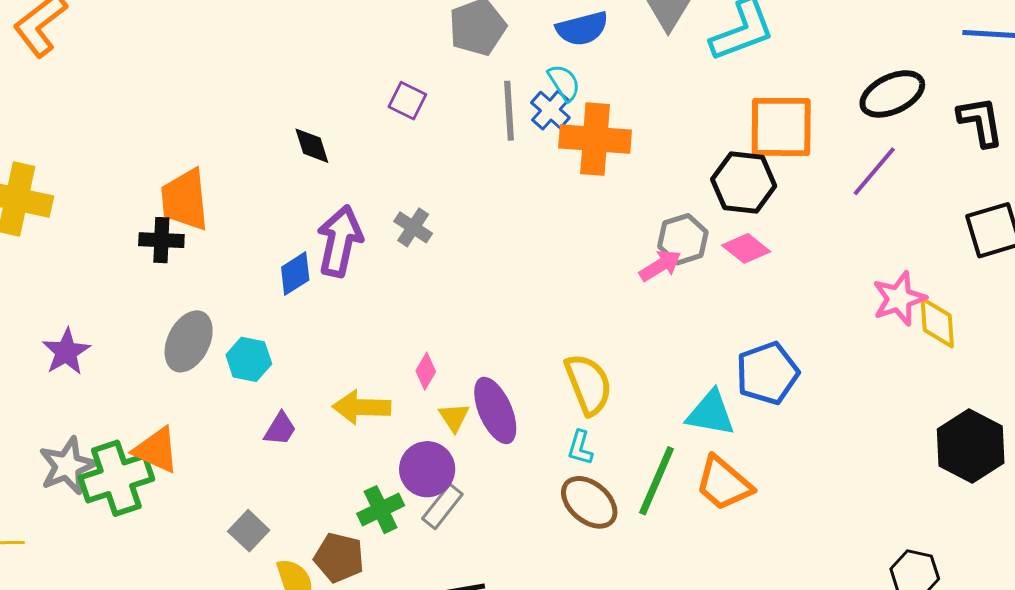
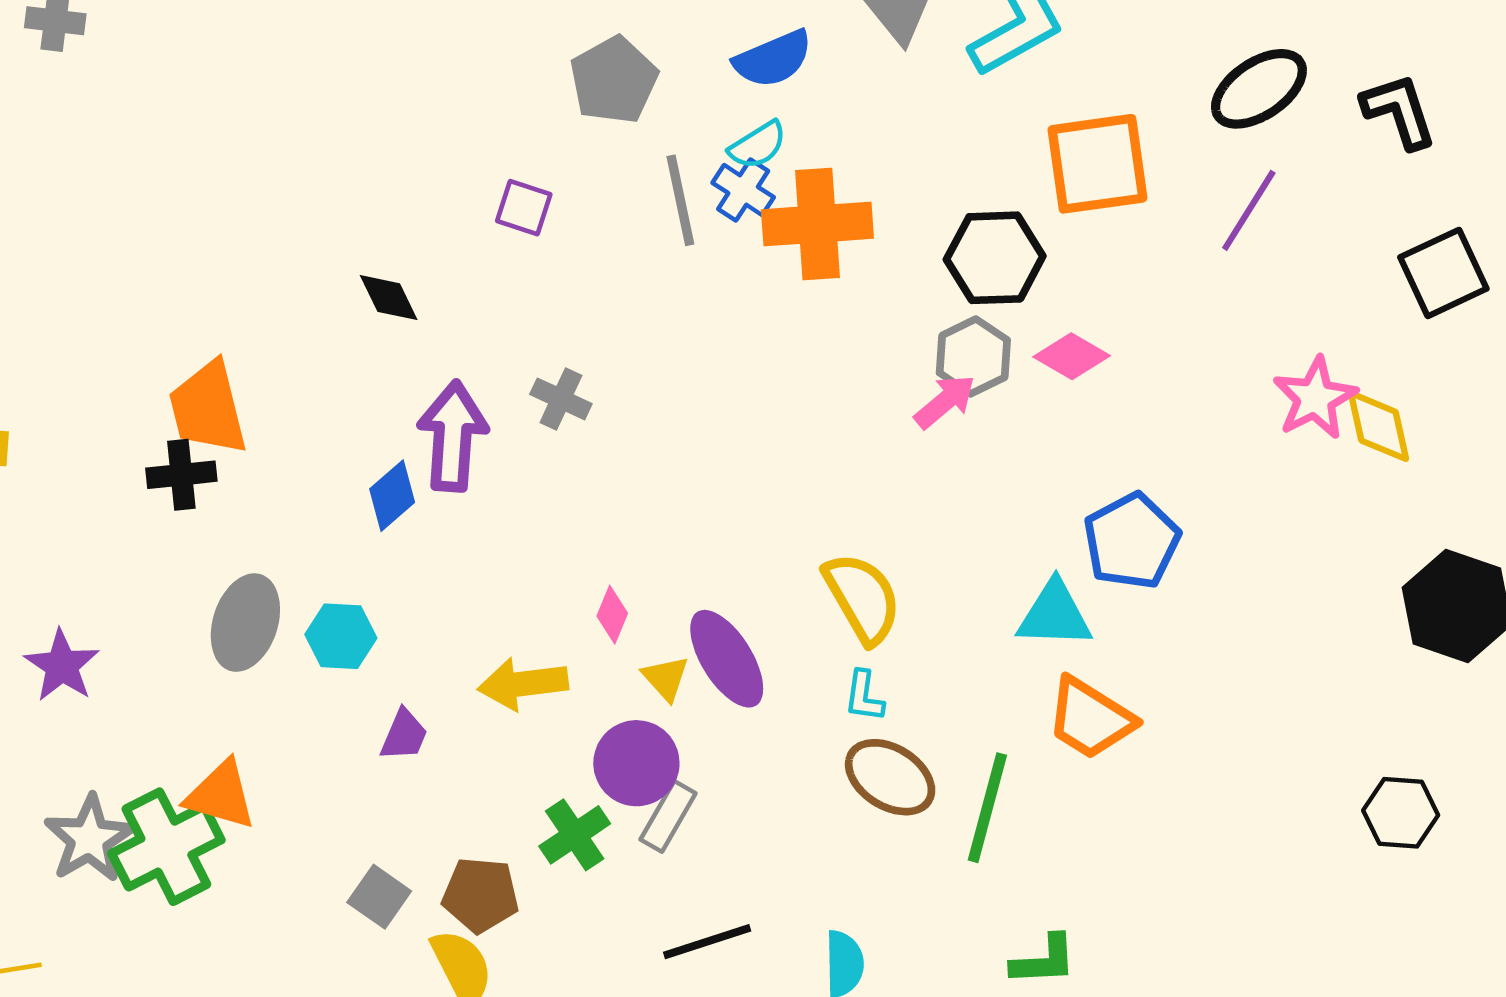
cyan semicircle: (564, 83) -> (758, 145), turned 99
black hexagon: (744, 183) -> (995, 258), moved
green line: (657, 481) -> (987, 808), moved
brown pentagon: (339, 558) -> (481, 895), moved

